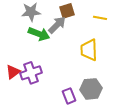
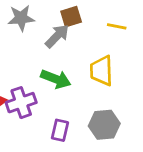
green arrow: (39, 34) -> (56, 79), moved
purple rectangle: (69, 96) -> (60, 130), moved, turned 35

